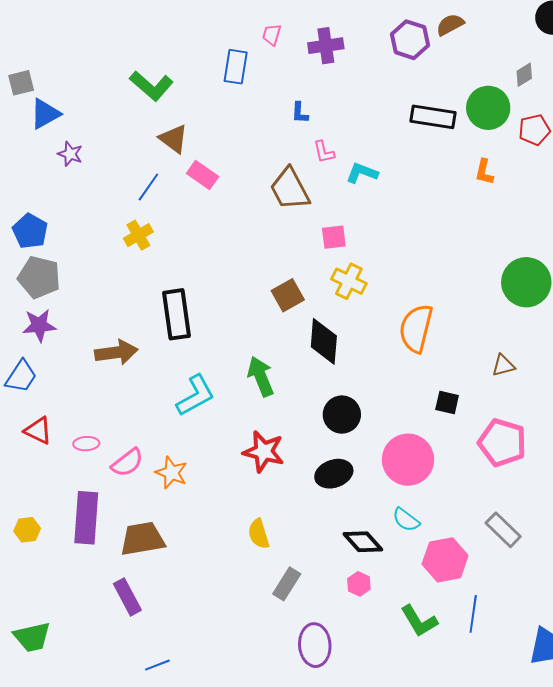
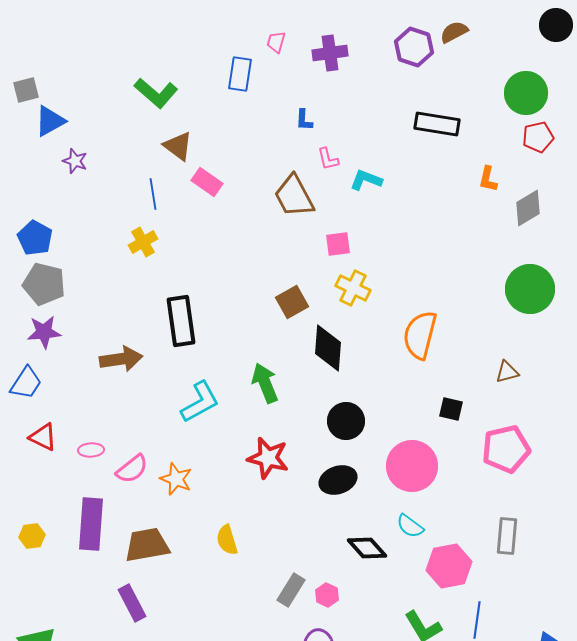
gray diamond: (524, 75) -> (528, 208), moved, size x1.5
green circle: (488, 108) -> (526, 93), moved
blue line: (148, 187) -> (153, 194), turned -44
pink pentagon: (502, 443) -> (506, 449), turned -30
gray rectangle: (503, 530) -> (507, 536), turned 51
yellow semicircle: (259, 534) -> (227, 540), moved
pink hexagon: (359, 584) -> (327, 595), moved

